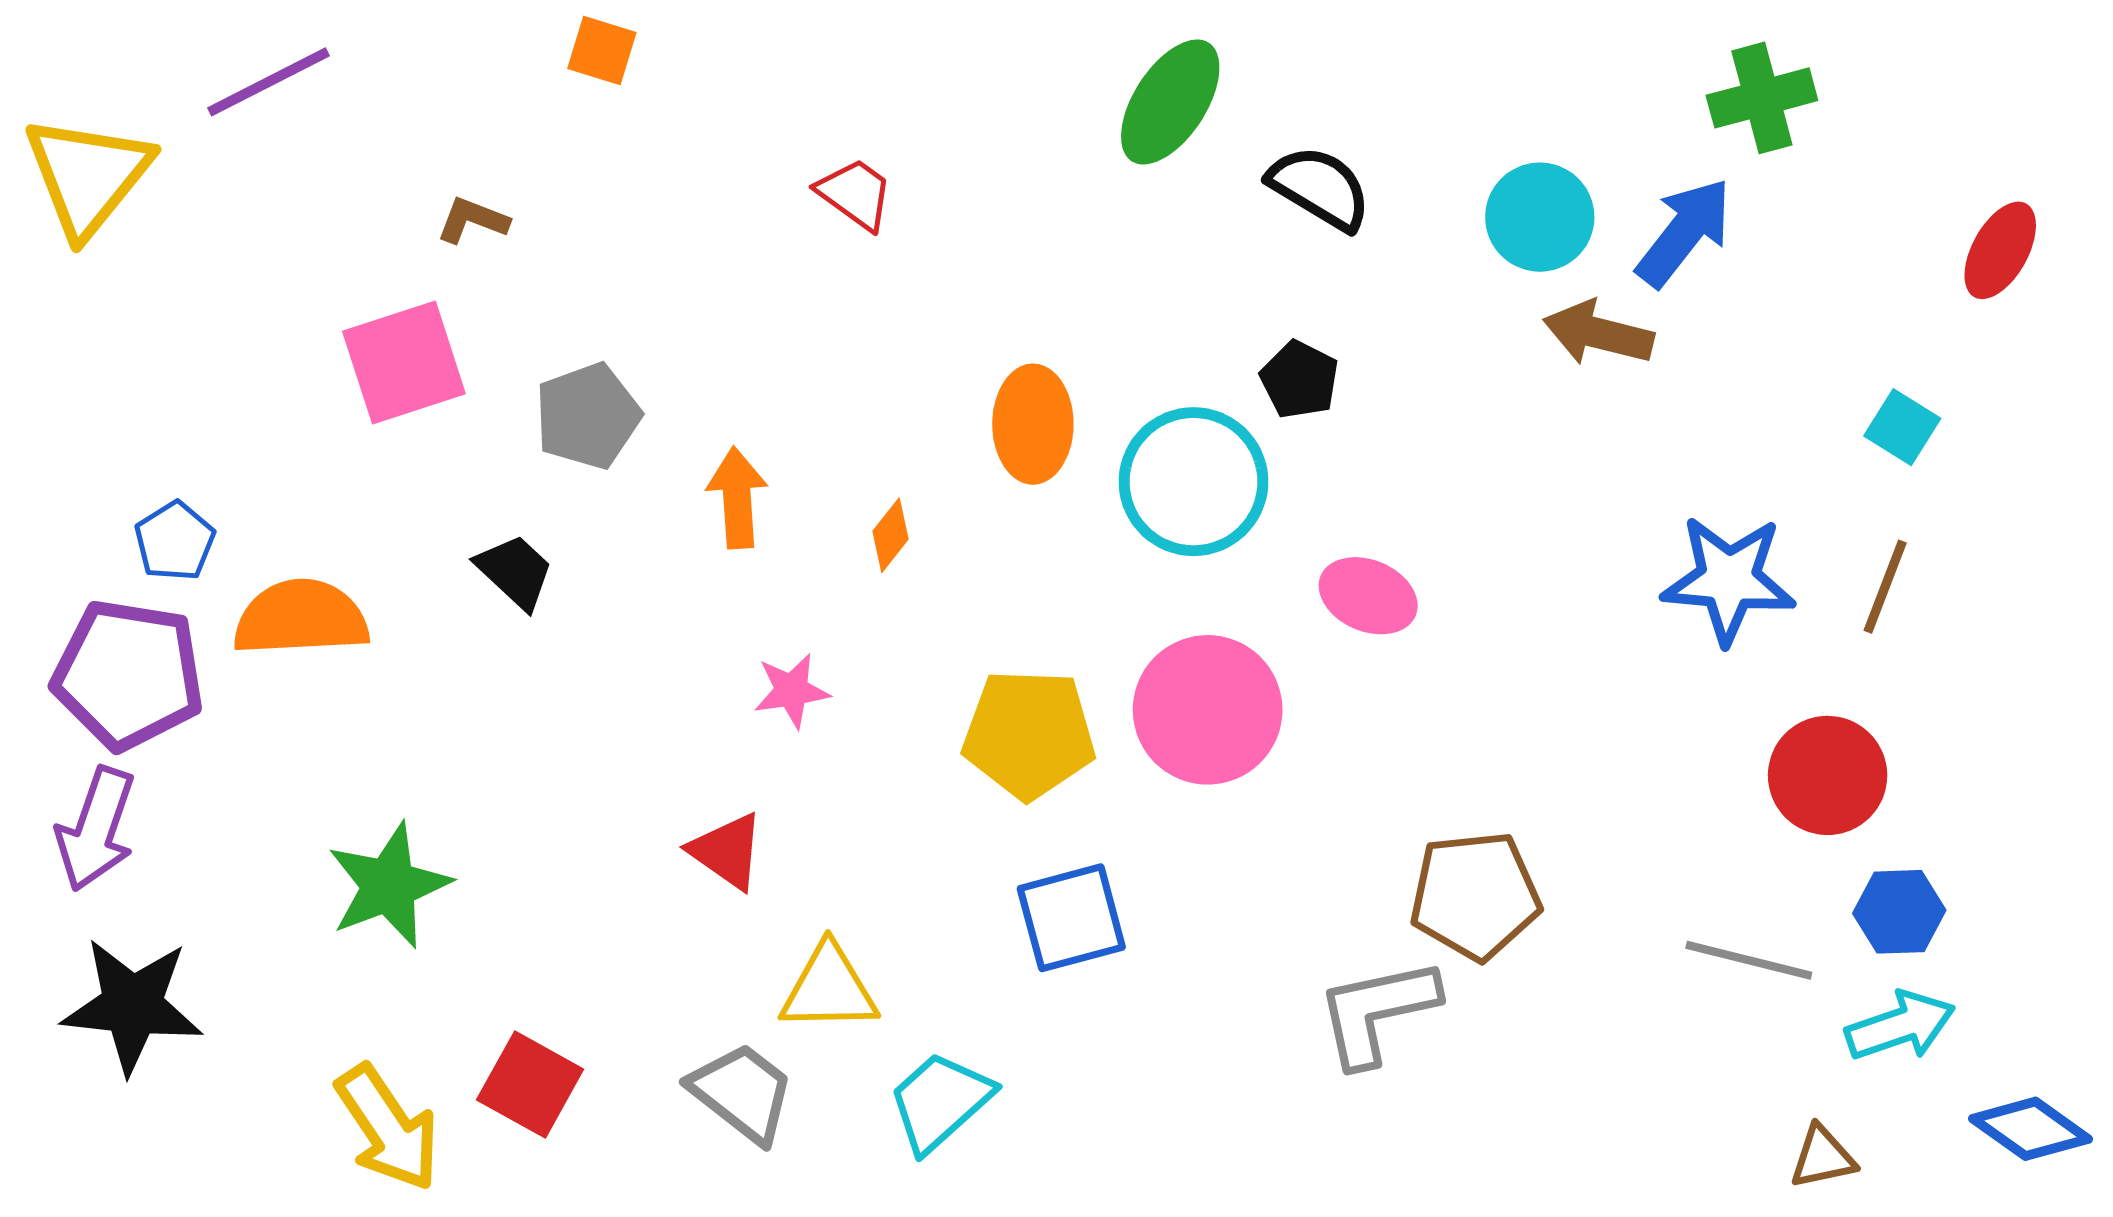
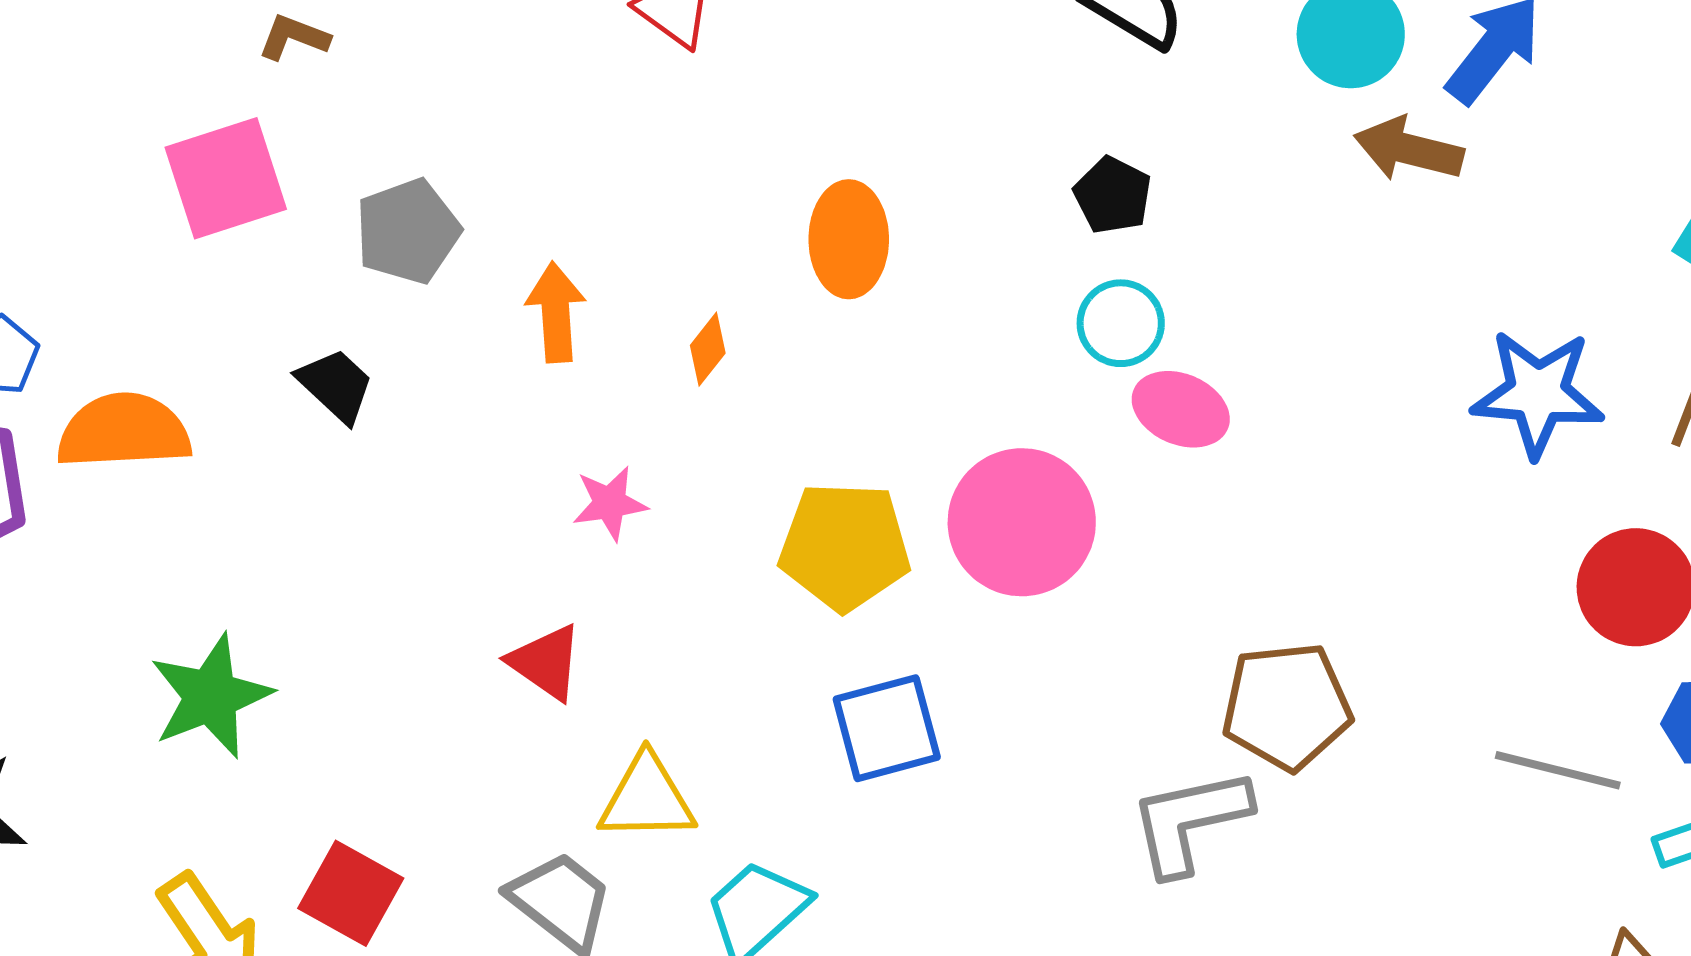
cyan circle: (1193, 482) -> (1121, 323), moved, size x0.6

